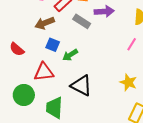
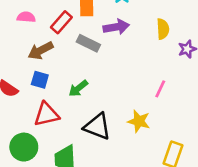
pink line: (132, 44) -> (160, 89), moved
blue square: (53, 45) -> (40, 80), moved
yellow star: (128, 82) -> (139, 121), moved

